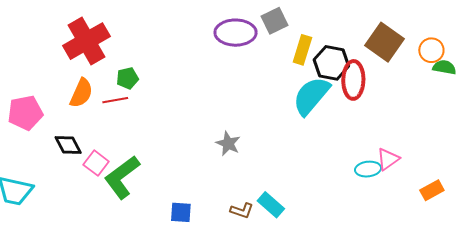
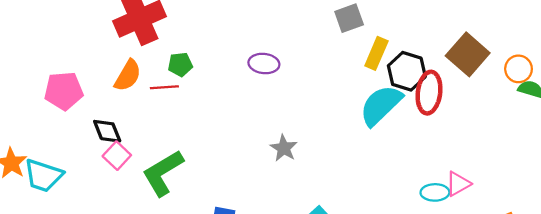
purple ellipse: (236, 33) -> (264, 64), moved, size x0.7
pink square: (96, 163) -> (117, 156), moved

